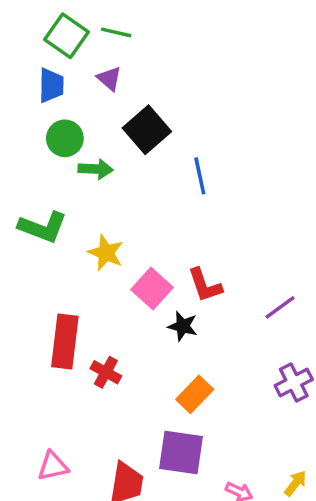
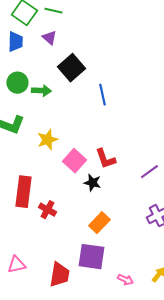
green circle: (65, 138) -> (17, 83), moved
yellow star: (106, 253) -> (47, 140), turned 30

